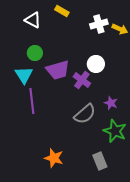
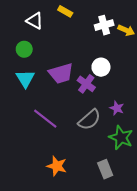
green circle: (35, 53) -> (24, 49), moved
purple line: (32, 101) -> (45, 119), moved, turned -45

